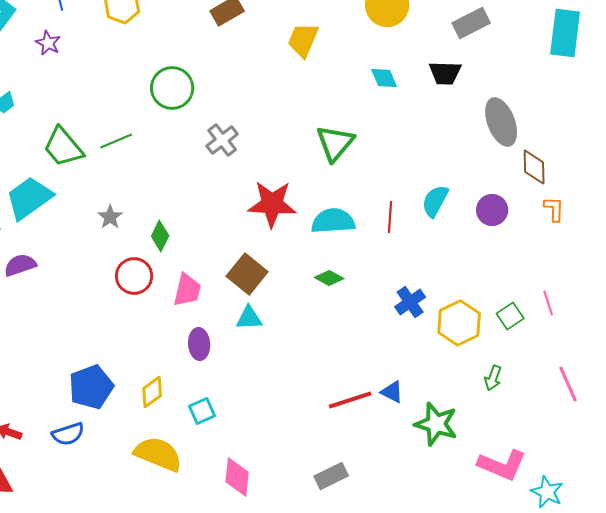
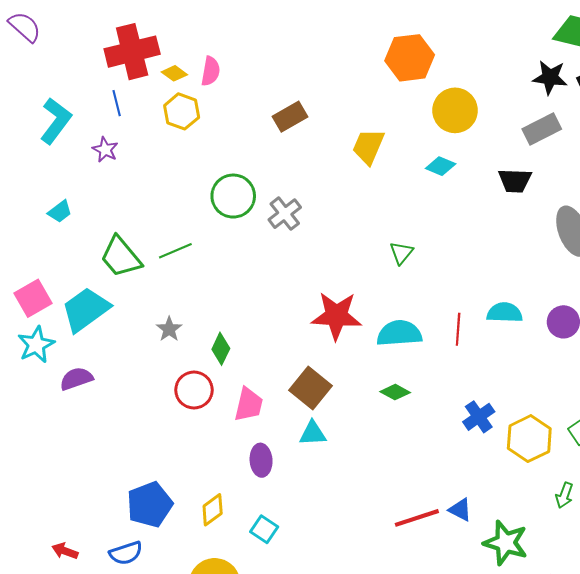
cyan diamond: (384, 78) -> (441, 166), moved, turned -44
gray cross: (222, 140) -> (285, 214), moved
green triangle: (335, 143) -> (401, 253), size x0.6
cyan semicircle: (435, 201) -> (505, 313), turned 64
cyan square: (202, 411) -> (264, 529), turned -32

